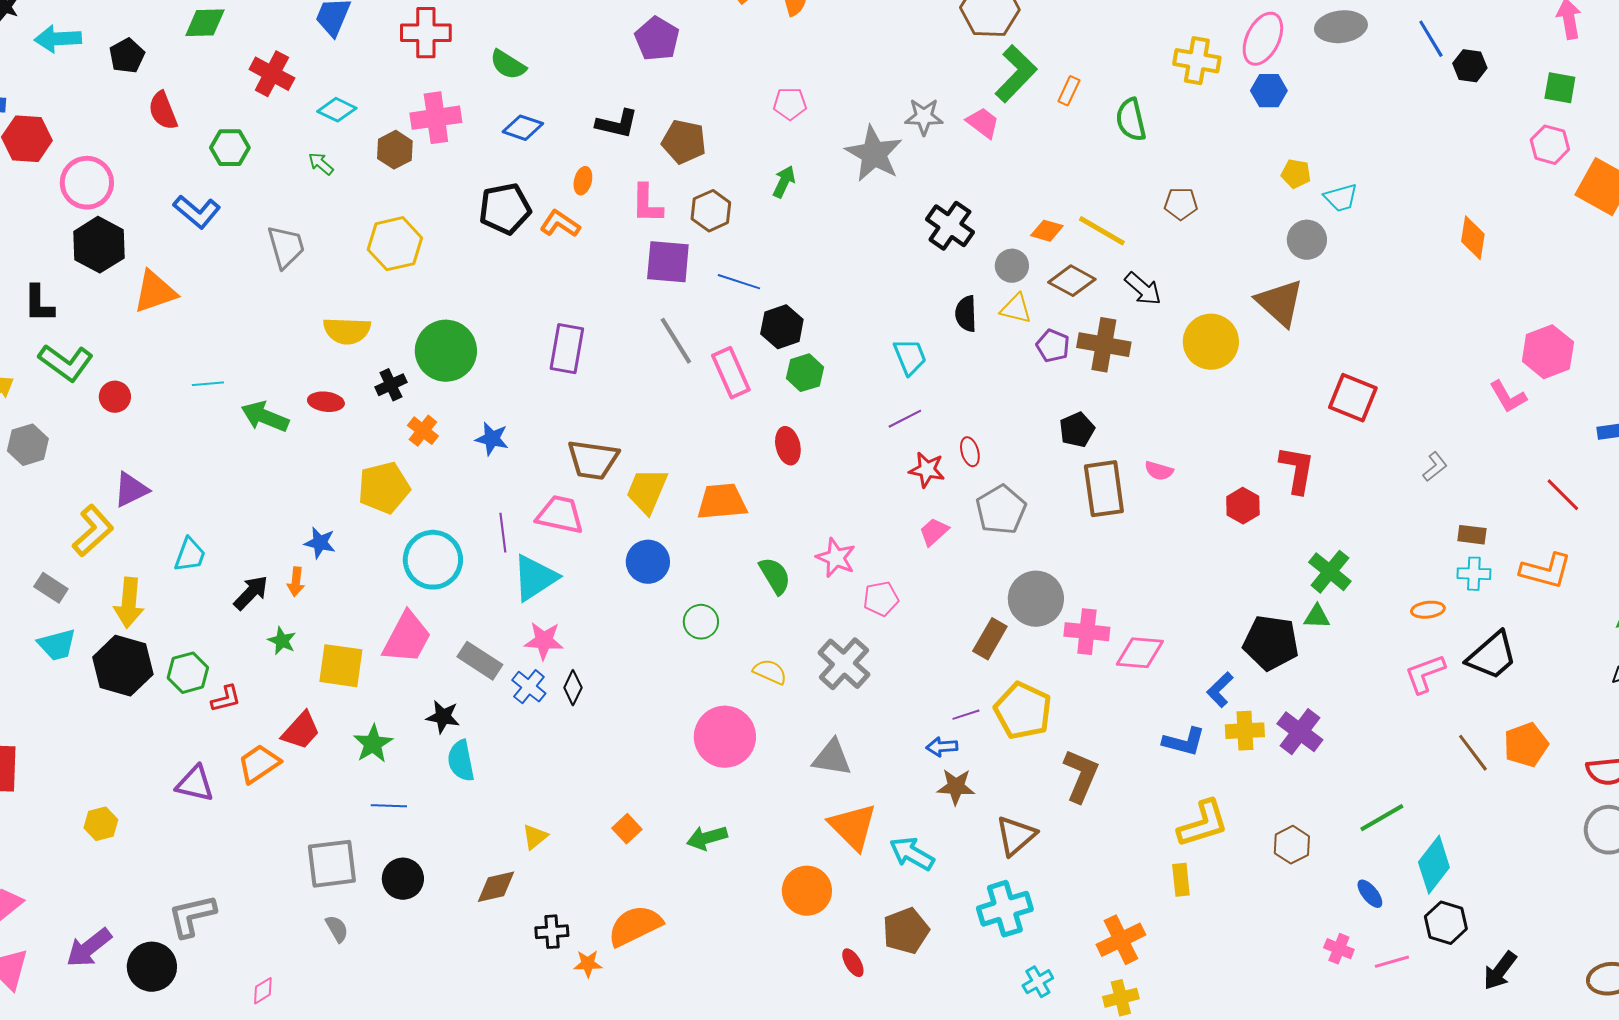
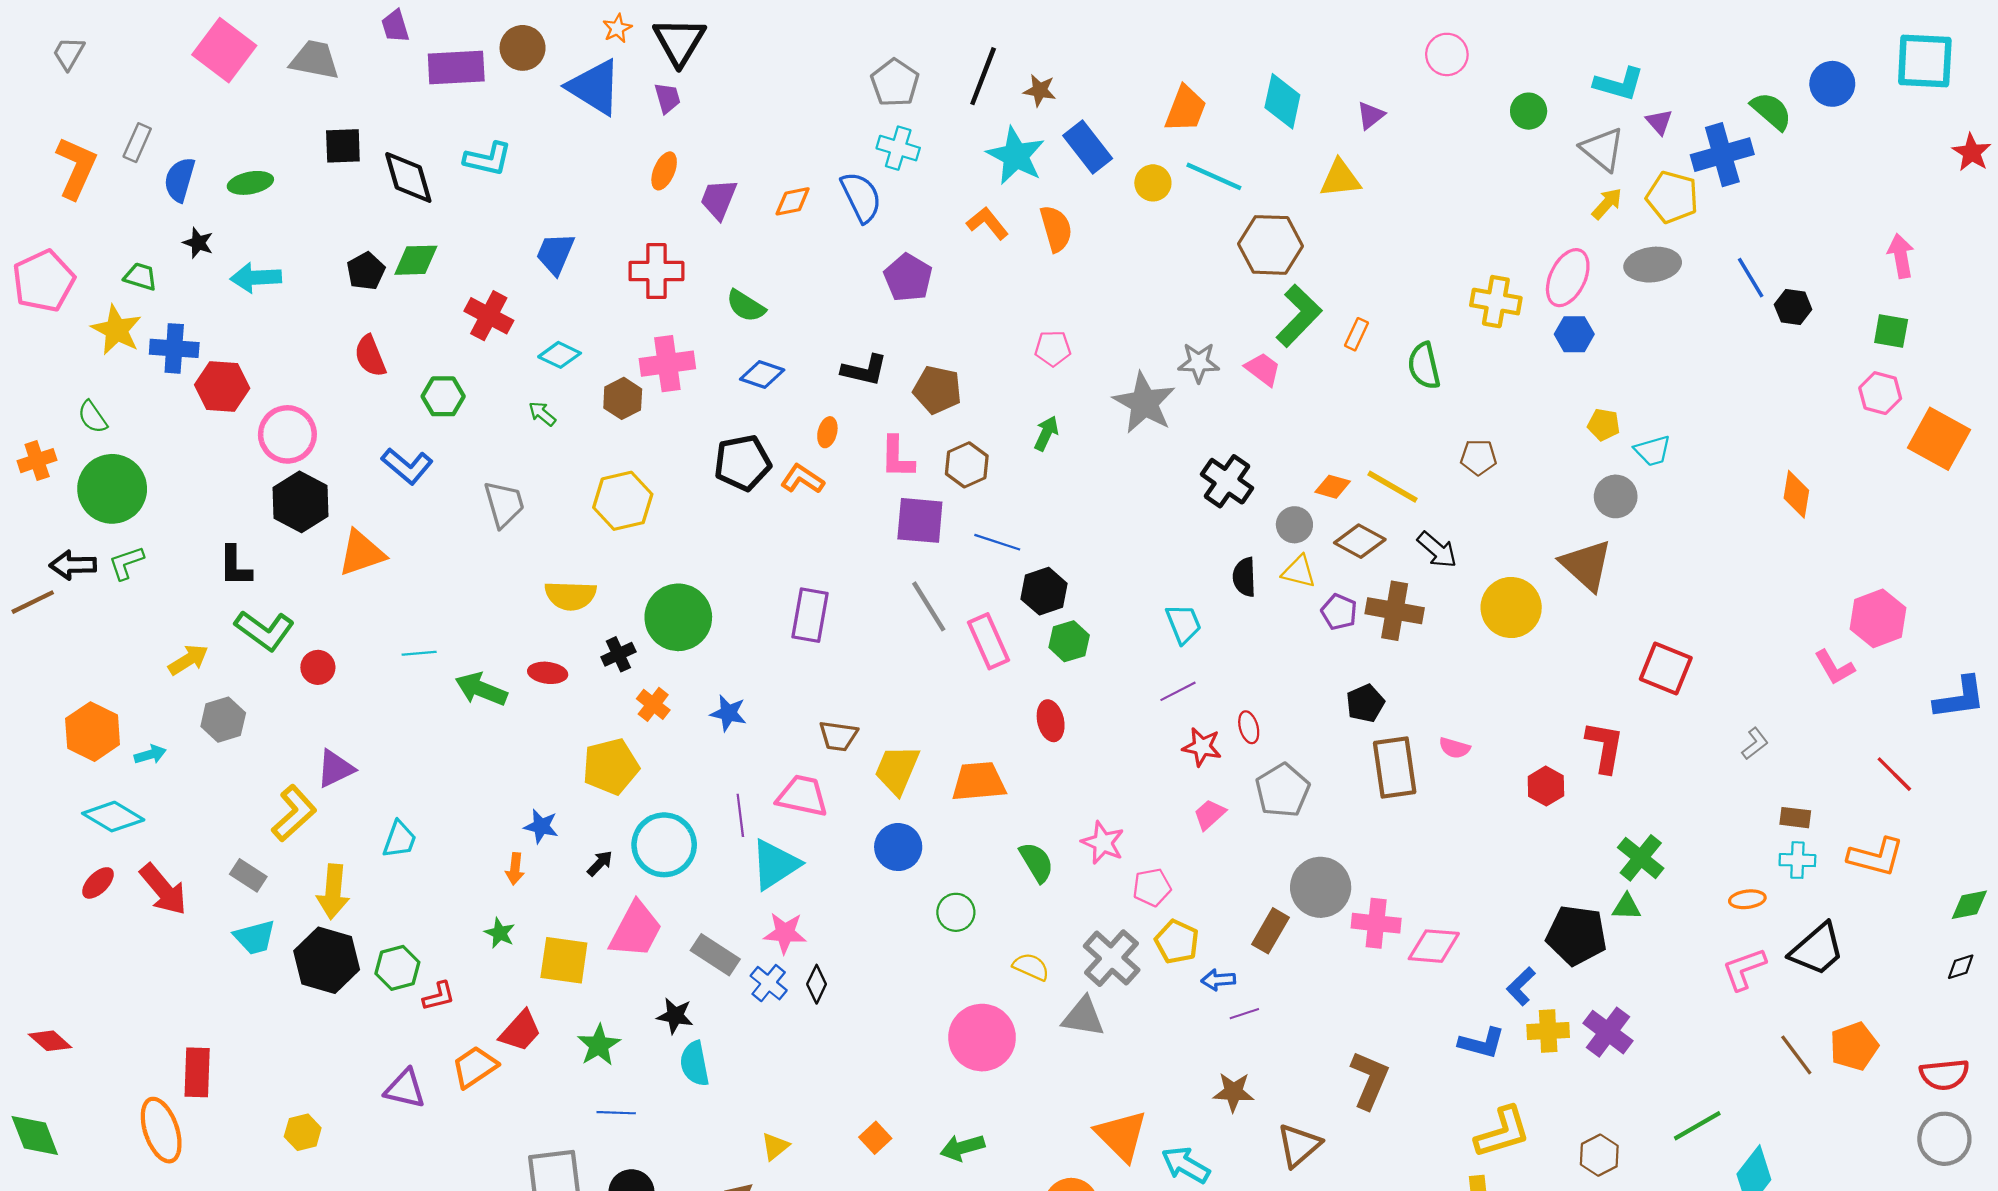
black pentagon: (127, 56) -> (366, 271), moved
brown trapezoid: (593, 460) -> (838, 736), size x0.7
black arrow: (251, 593) -> (600, 863), moved, size x0.7
yellow pentagon: (1023, 711) -> (1177, 942), moved, size x0.7
blue arrow: (942, 747) -> (1218, 980), moved
gray triangle: (832, 758) -> (1083, 1017), moved

